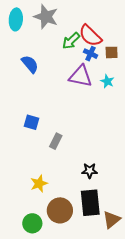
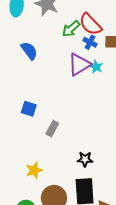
purple triangle: (81, 76) -> (79, 64), turned -45
cyan star: (107, 81) -> (96, 67), moved

